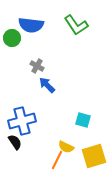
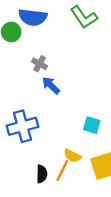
black semicircle: (15, 142) -> (42, 174), moved, turned 35

